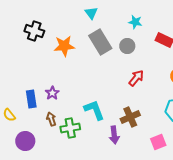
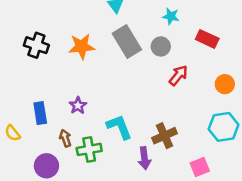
black cross: (34, 31) -> (36, 45), moved
red arrow: (136, 78) -> (178, 75), moved
purple star: (52, 93) -> (78, 106), moved
purple circle: (25, 141) -> (46, 166), moved

